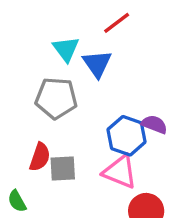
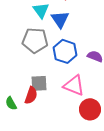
blue hexagon: (127, 136) -> (65, 51), moved
red semicircle: (40, 157) -> (31, 95), moved

